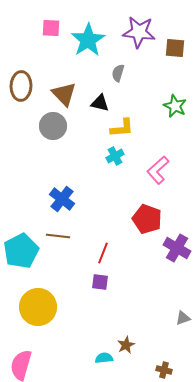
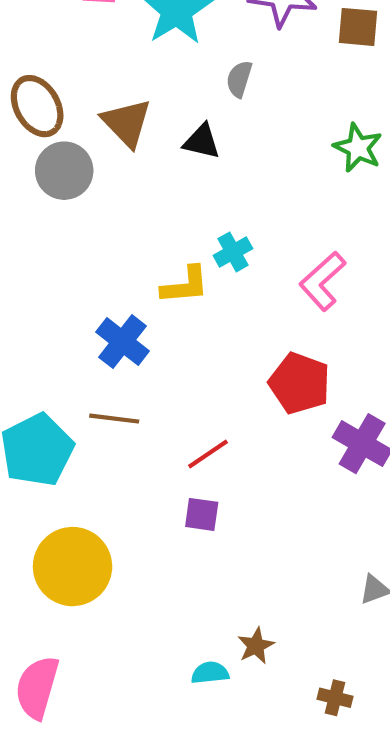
brown ellipse: (21, 86) -> (37, 106), turned -32
gray circle: (53, 126) -> (64, 171), moved
yellow L-shape: (122, 128) -> (185, 285), moved
red line: (103, 253) -> (208, 454), turned 35

